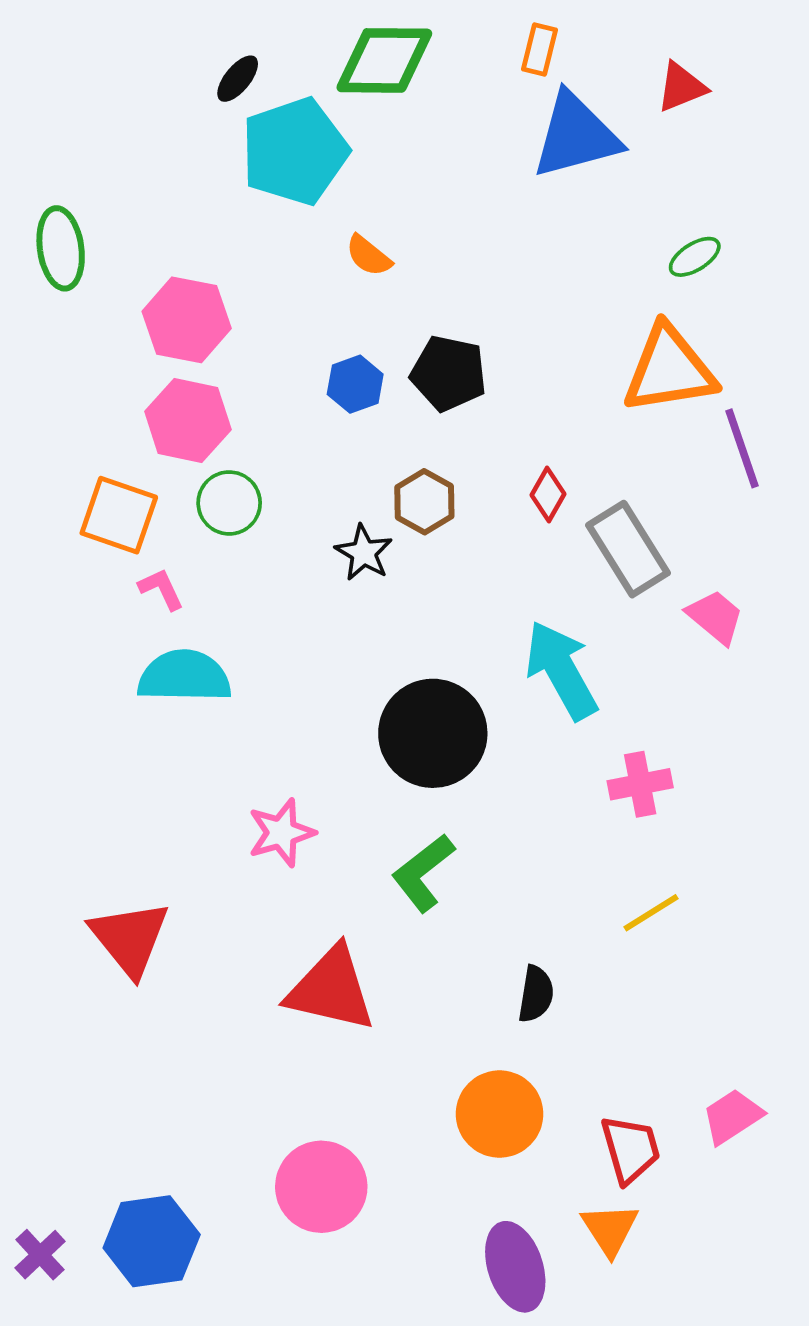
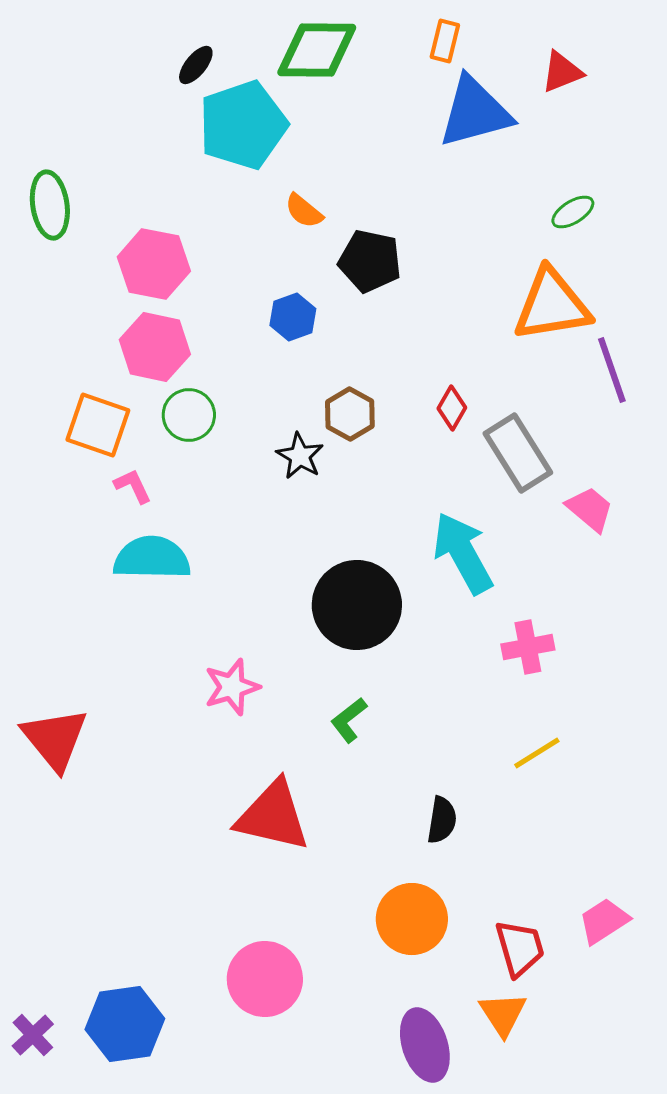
black pentagon: (449, 373) -> (370, 261), moved
green L-shape: (423, 873) -> (349, 720), size x0.7
red triangle: (130, 938) -> (55, 739), moved

